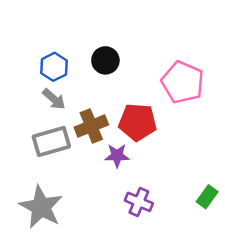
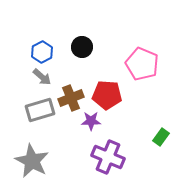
green rectangle: (207, 197) -> (161, 137), moved
purple cross: (139, 202) -> (108, 157), size x1.5

